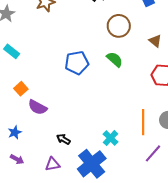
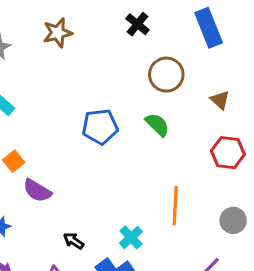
orange line: (143, 122) -> (175, 206), moved
cyan cross: (110, 138) -> (131, 237), moved

